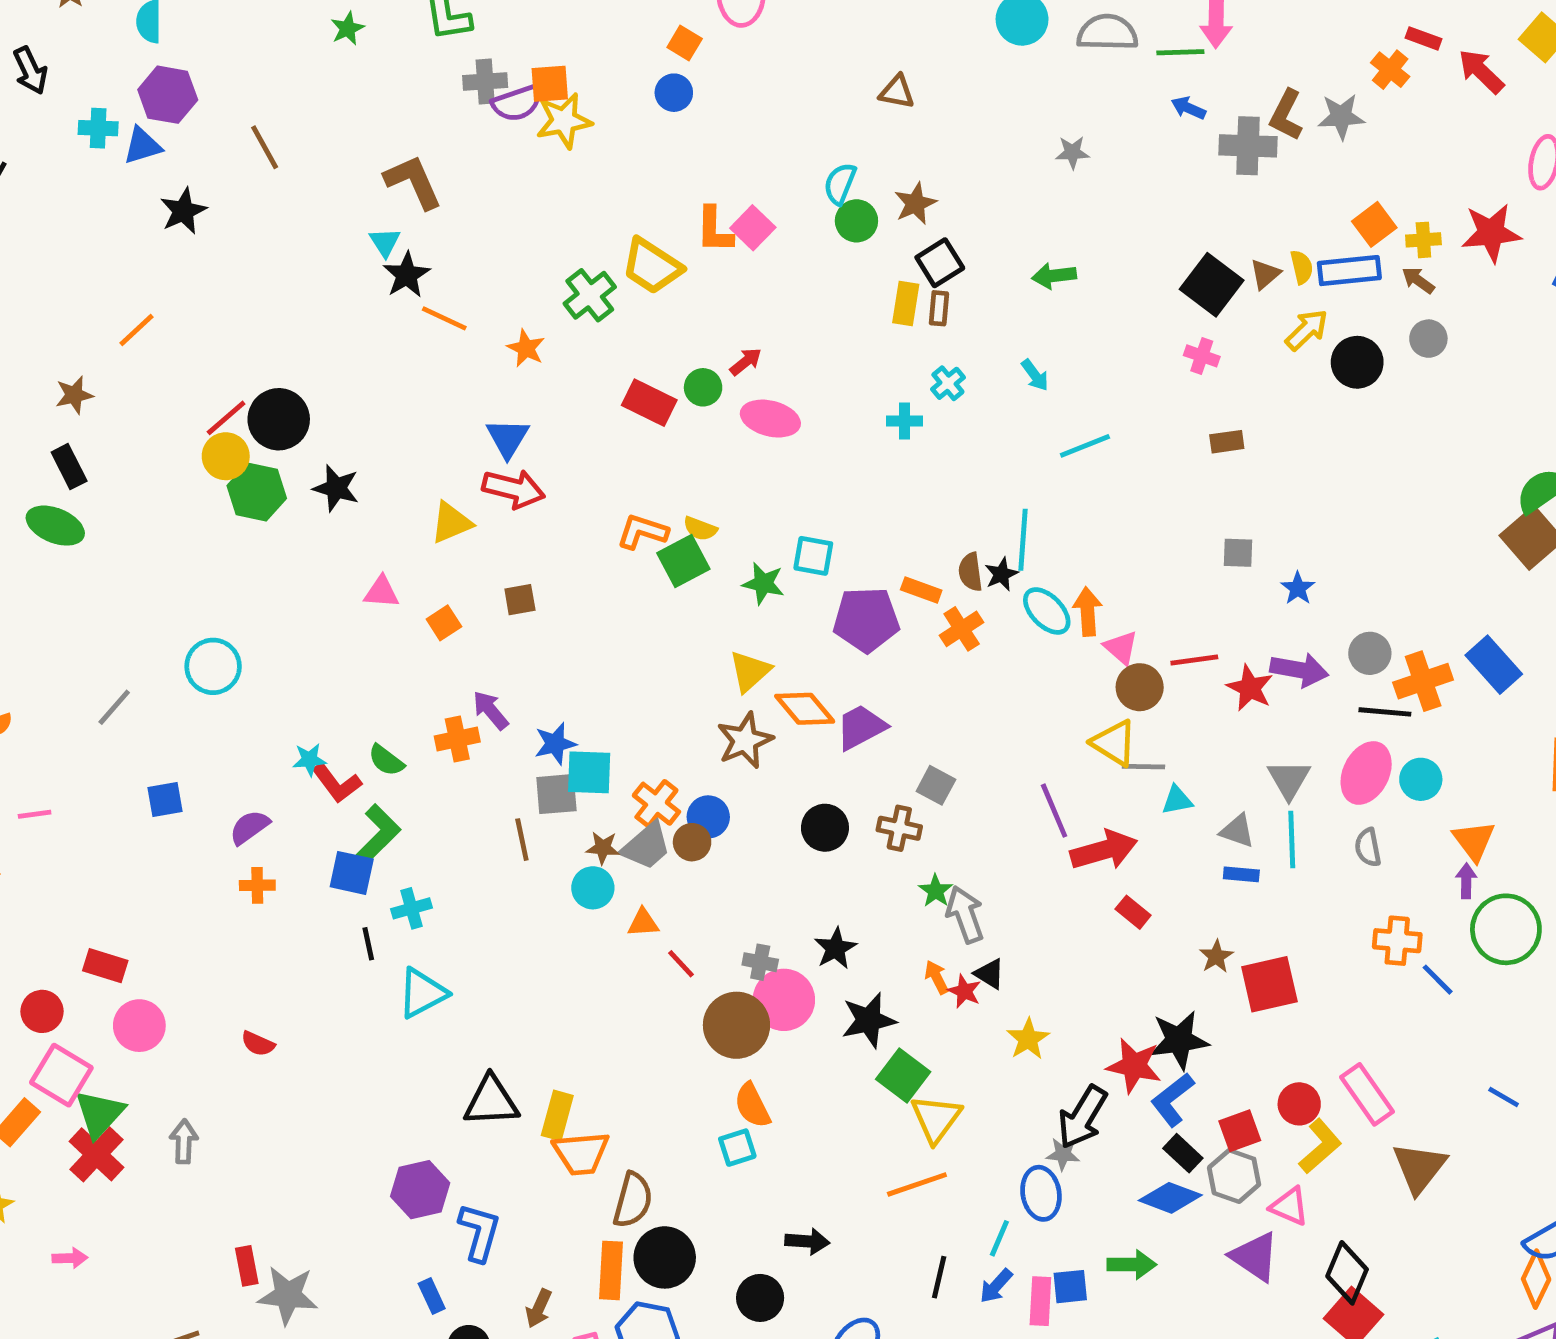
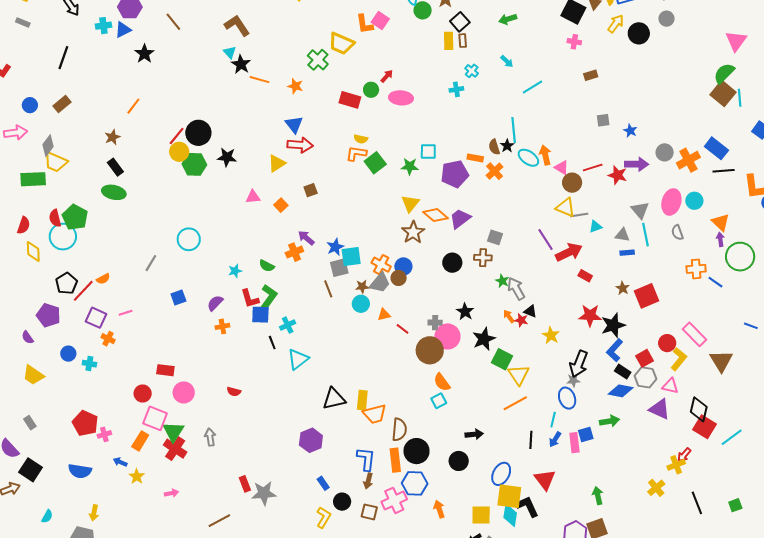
yellow semicircle: (700, 529) -> (361, 139), moved
black line: (1385, 712) -> (724, 171), moved
red L-shape: (337, 783) -> (250, 299), moved, turned 30
red star: (1134, 1066) -> (590, 315), moved
blue L-shape: (479, 1232) -> (366, 459), moved

